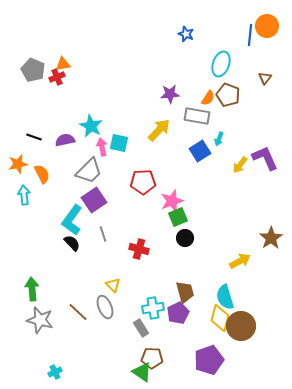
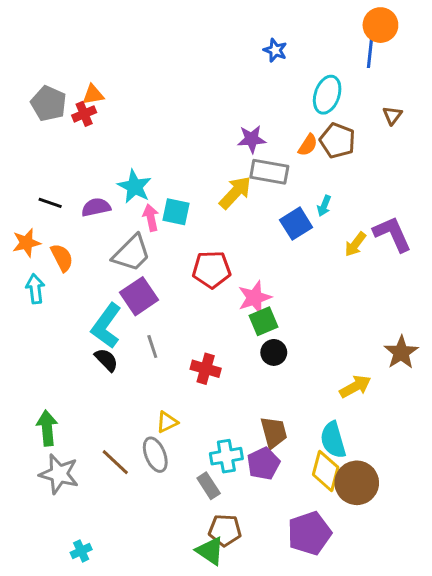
orange circle: (267, 26) -> (380, 25), moved
gray rectangle: (197, 116) -> (269, 172), moved
yellow triangle: (113, 285) -> (167, 422), turned 49

